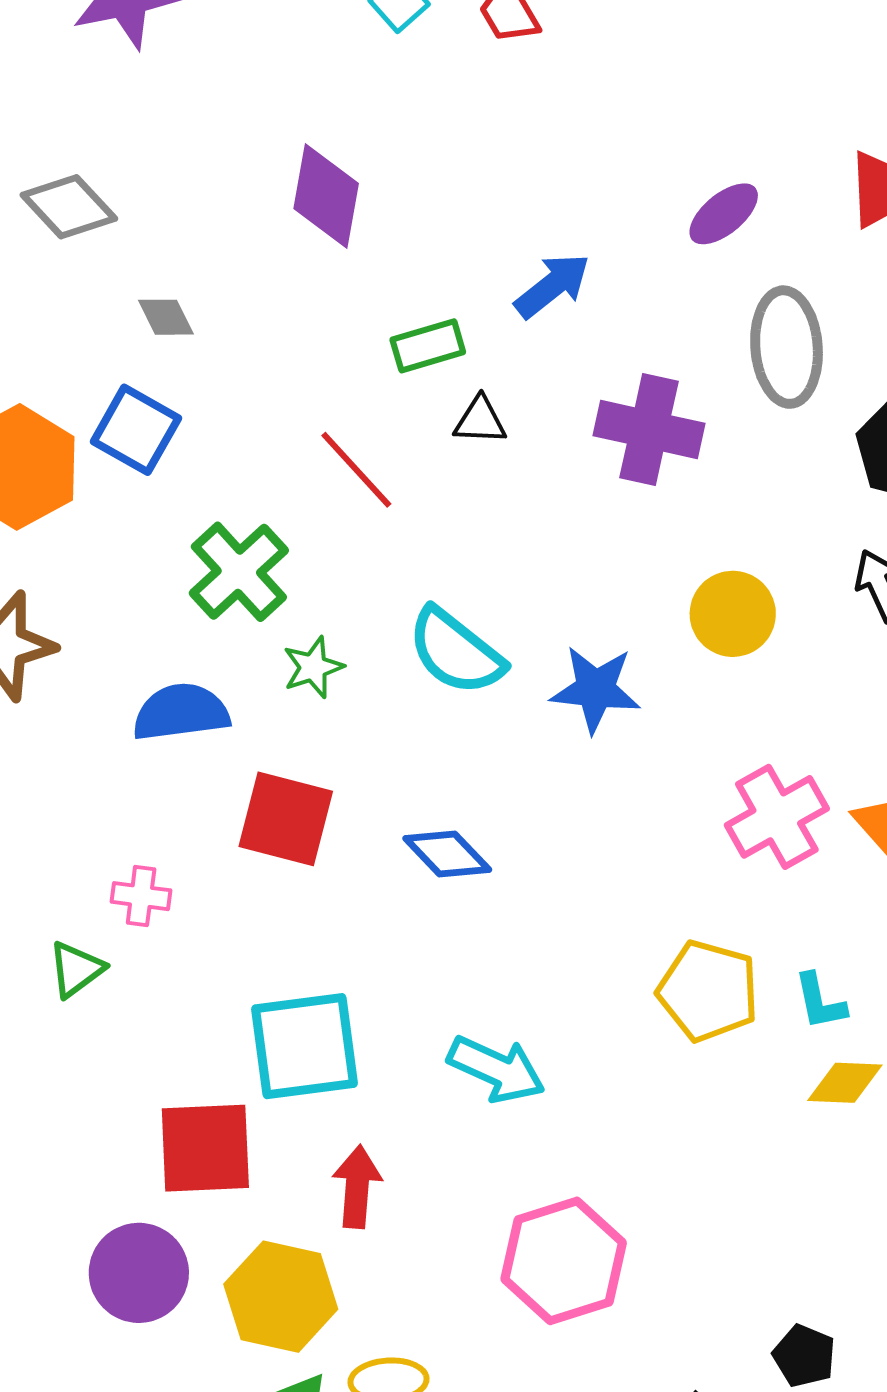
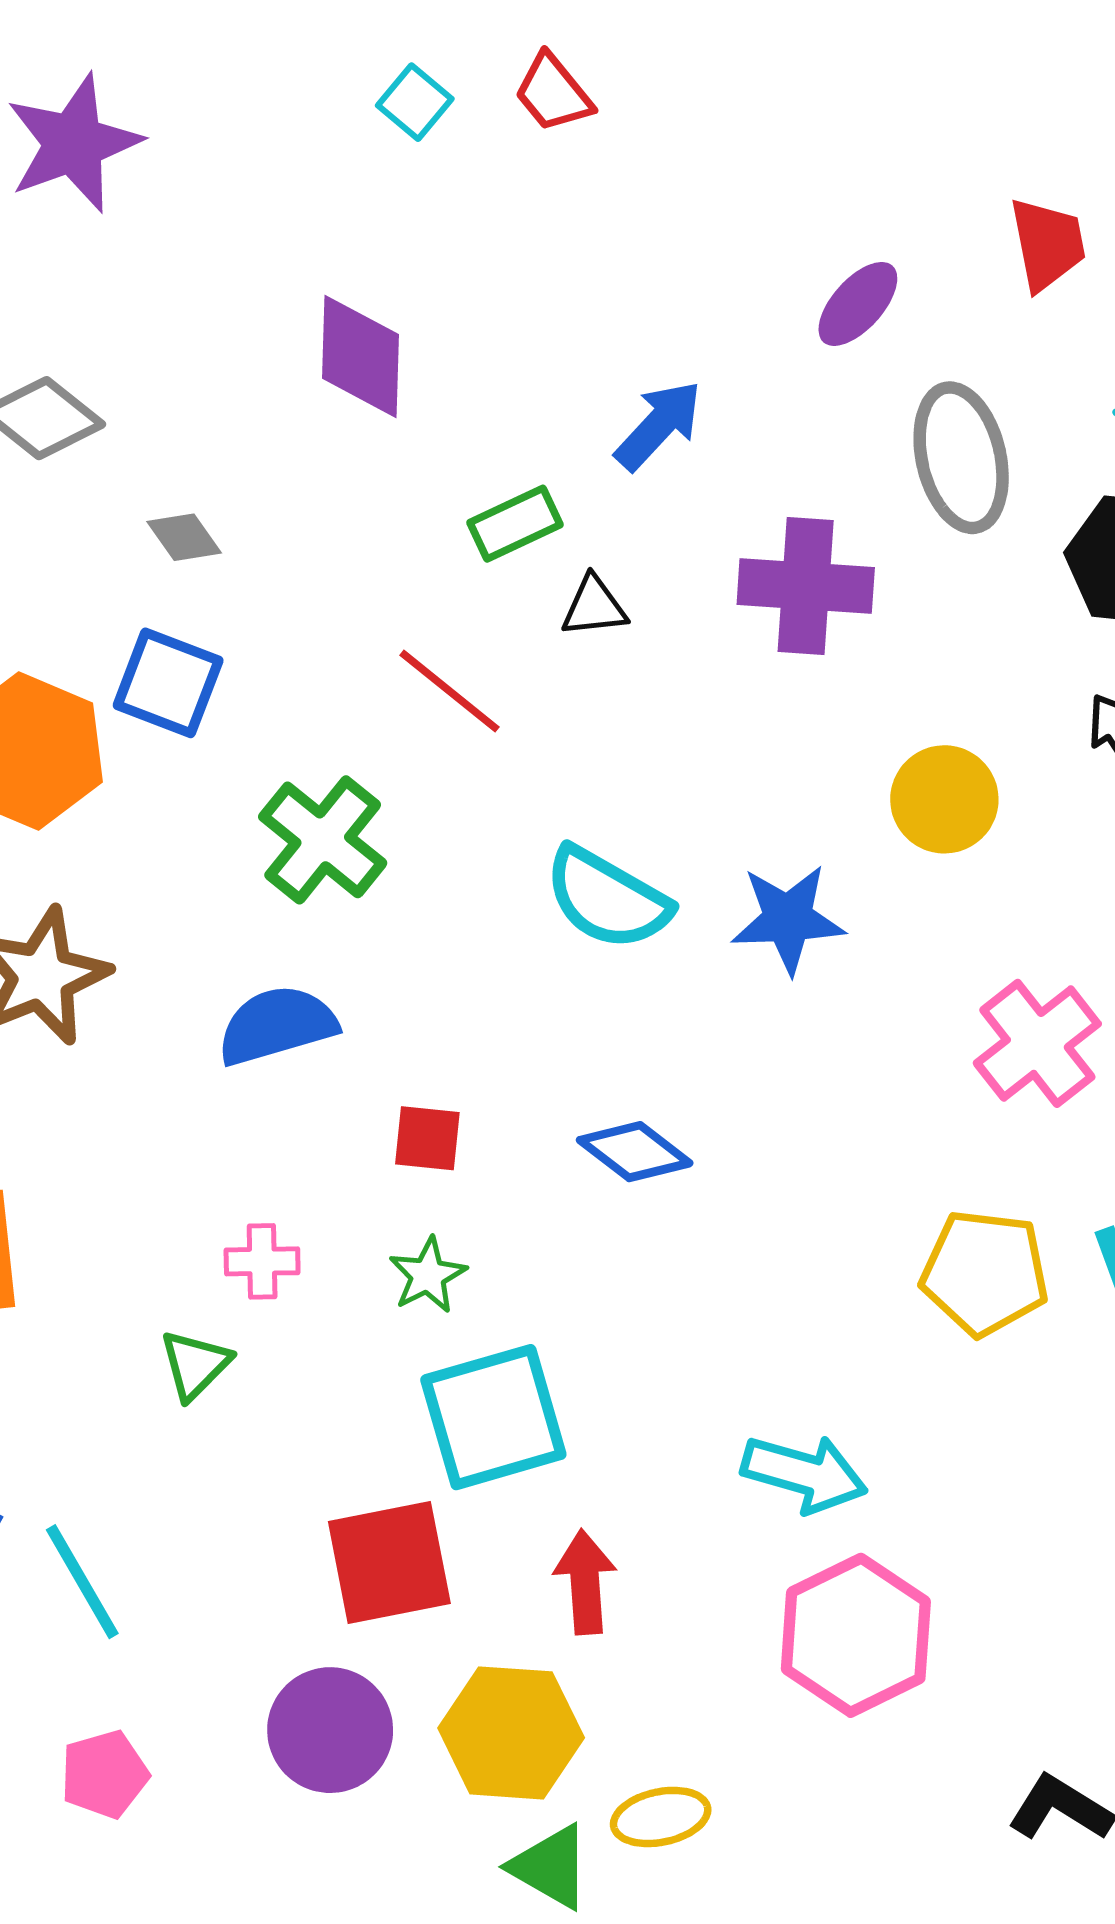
green star: (313, 667) -> (428, 1275), moved
red square: (286, 819) -> (427, 1138), size x0.6
cyan arrow: (496, 1069) -> (804, 1474), moved

